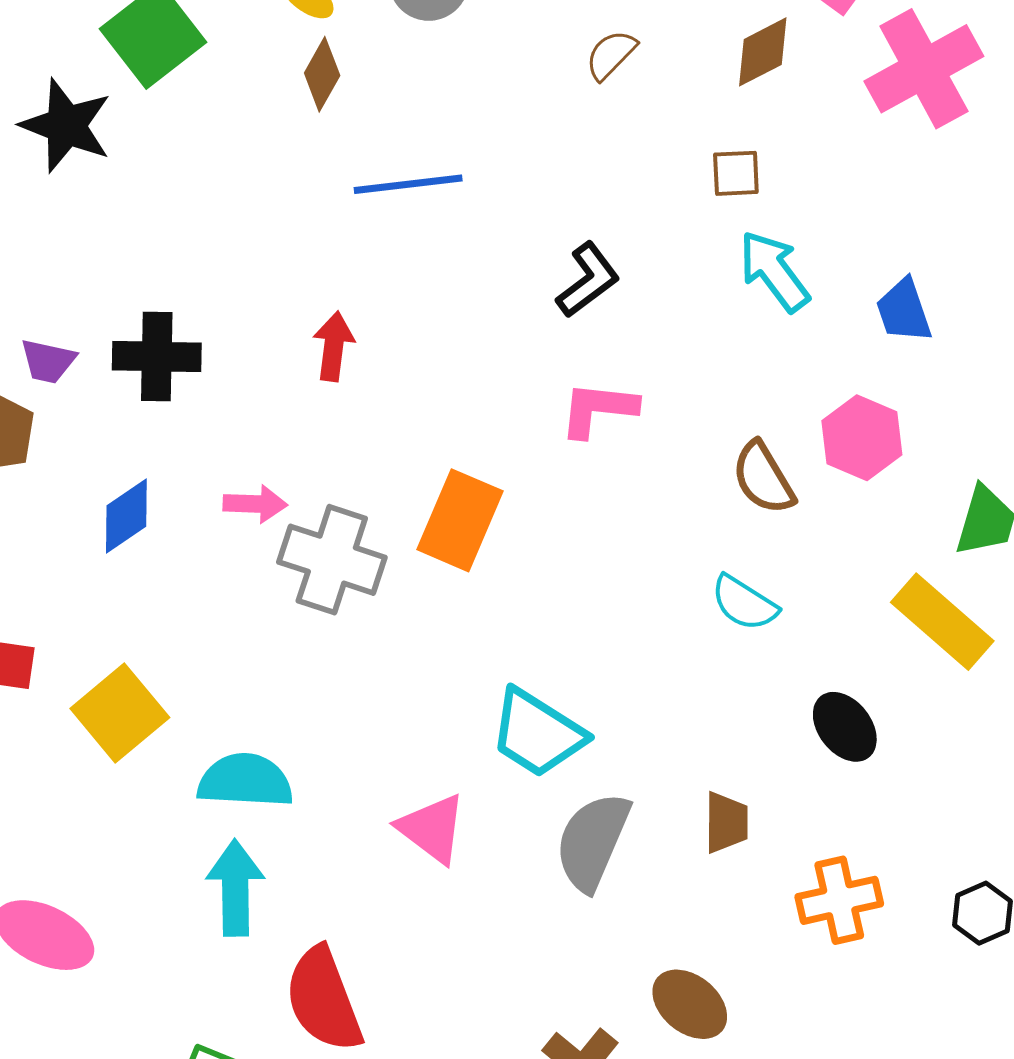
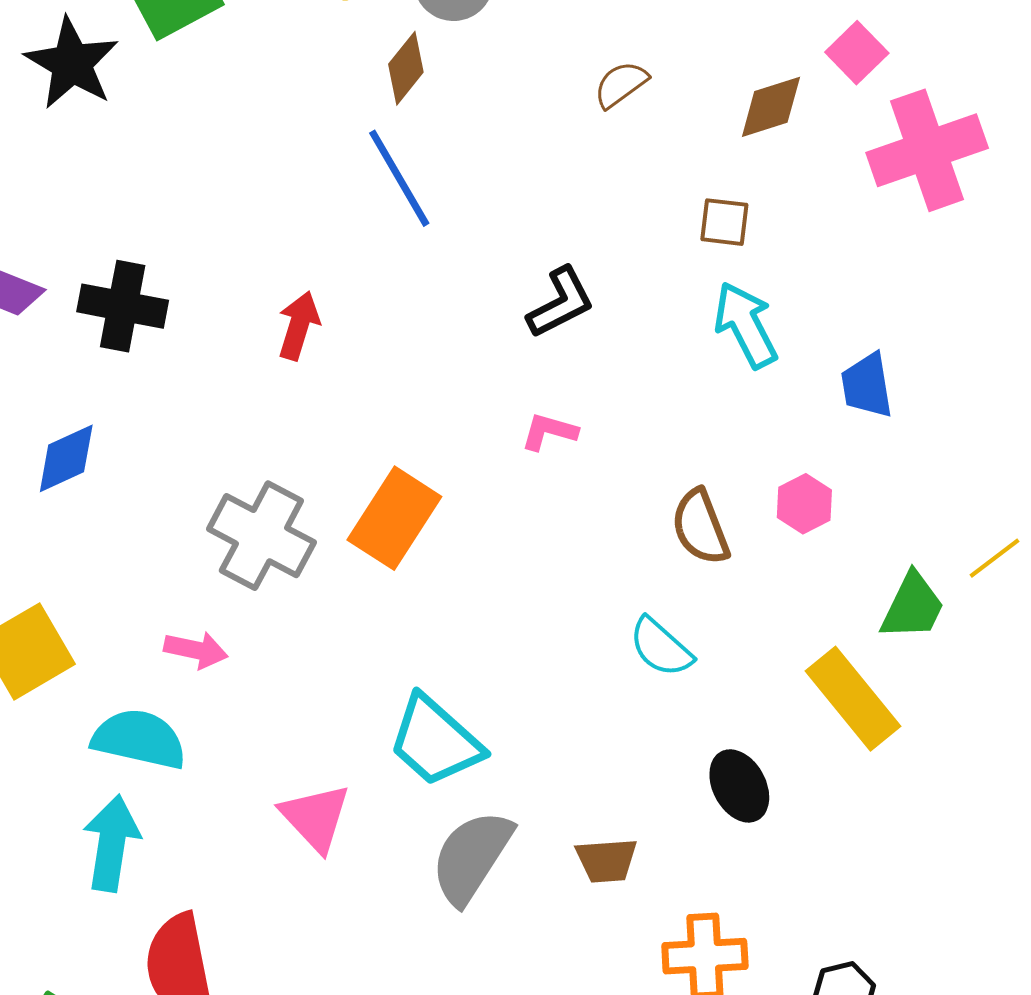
brown diamond: (322, 74) -> (406, 68), moved
blue line: (408, 184) -> (399, 178), turned 57
pink L-shape: (598, 409) -> (549, 432), size x0.7
pink hexagon: (862, 438) -> (804, 504), size x0.7
pink arrow: (255, 504) -> (196, 650), moved
brown trapezoid: (726, 822) -> (607, 860), turned 76

